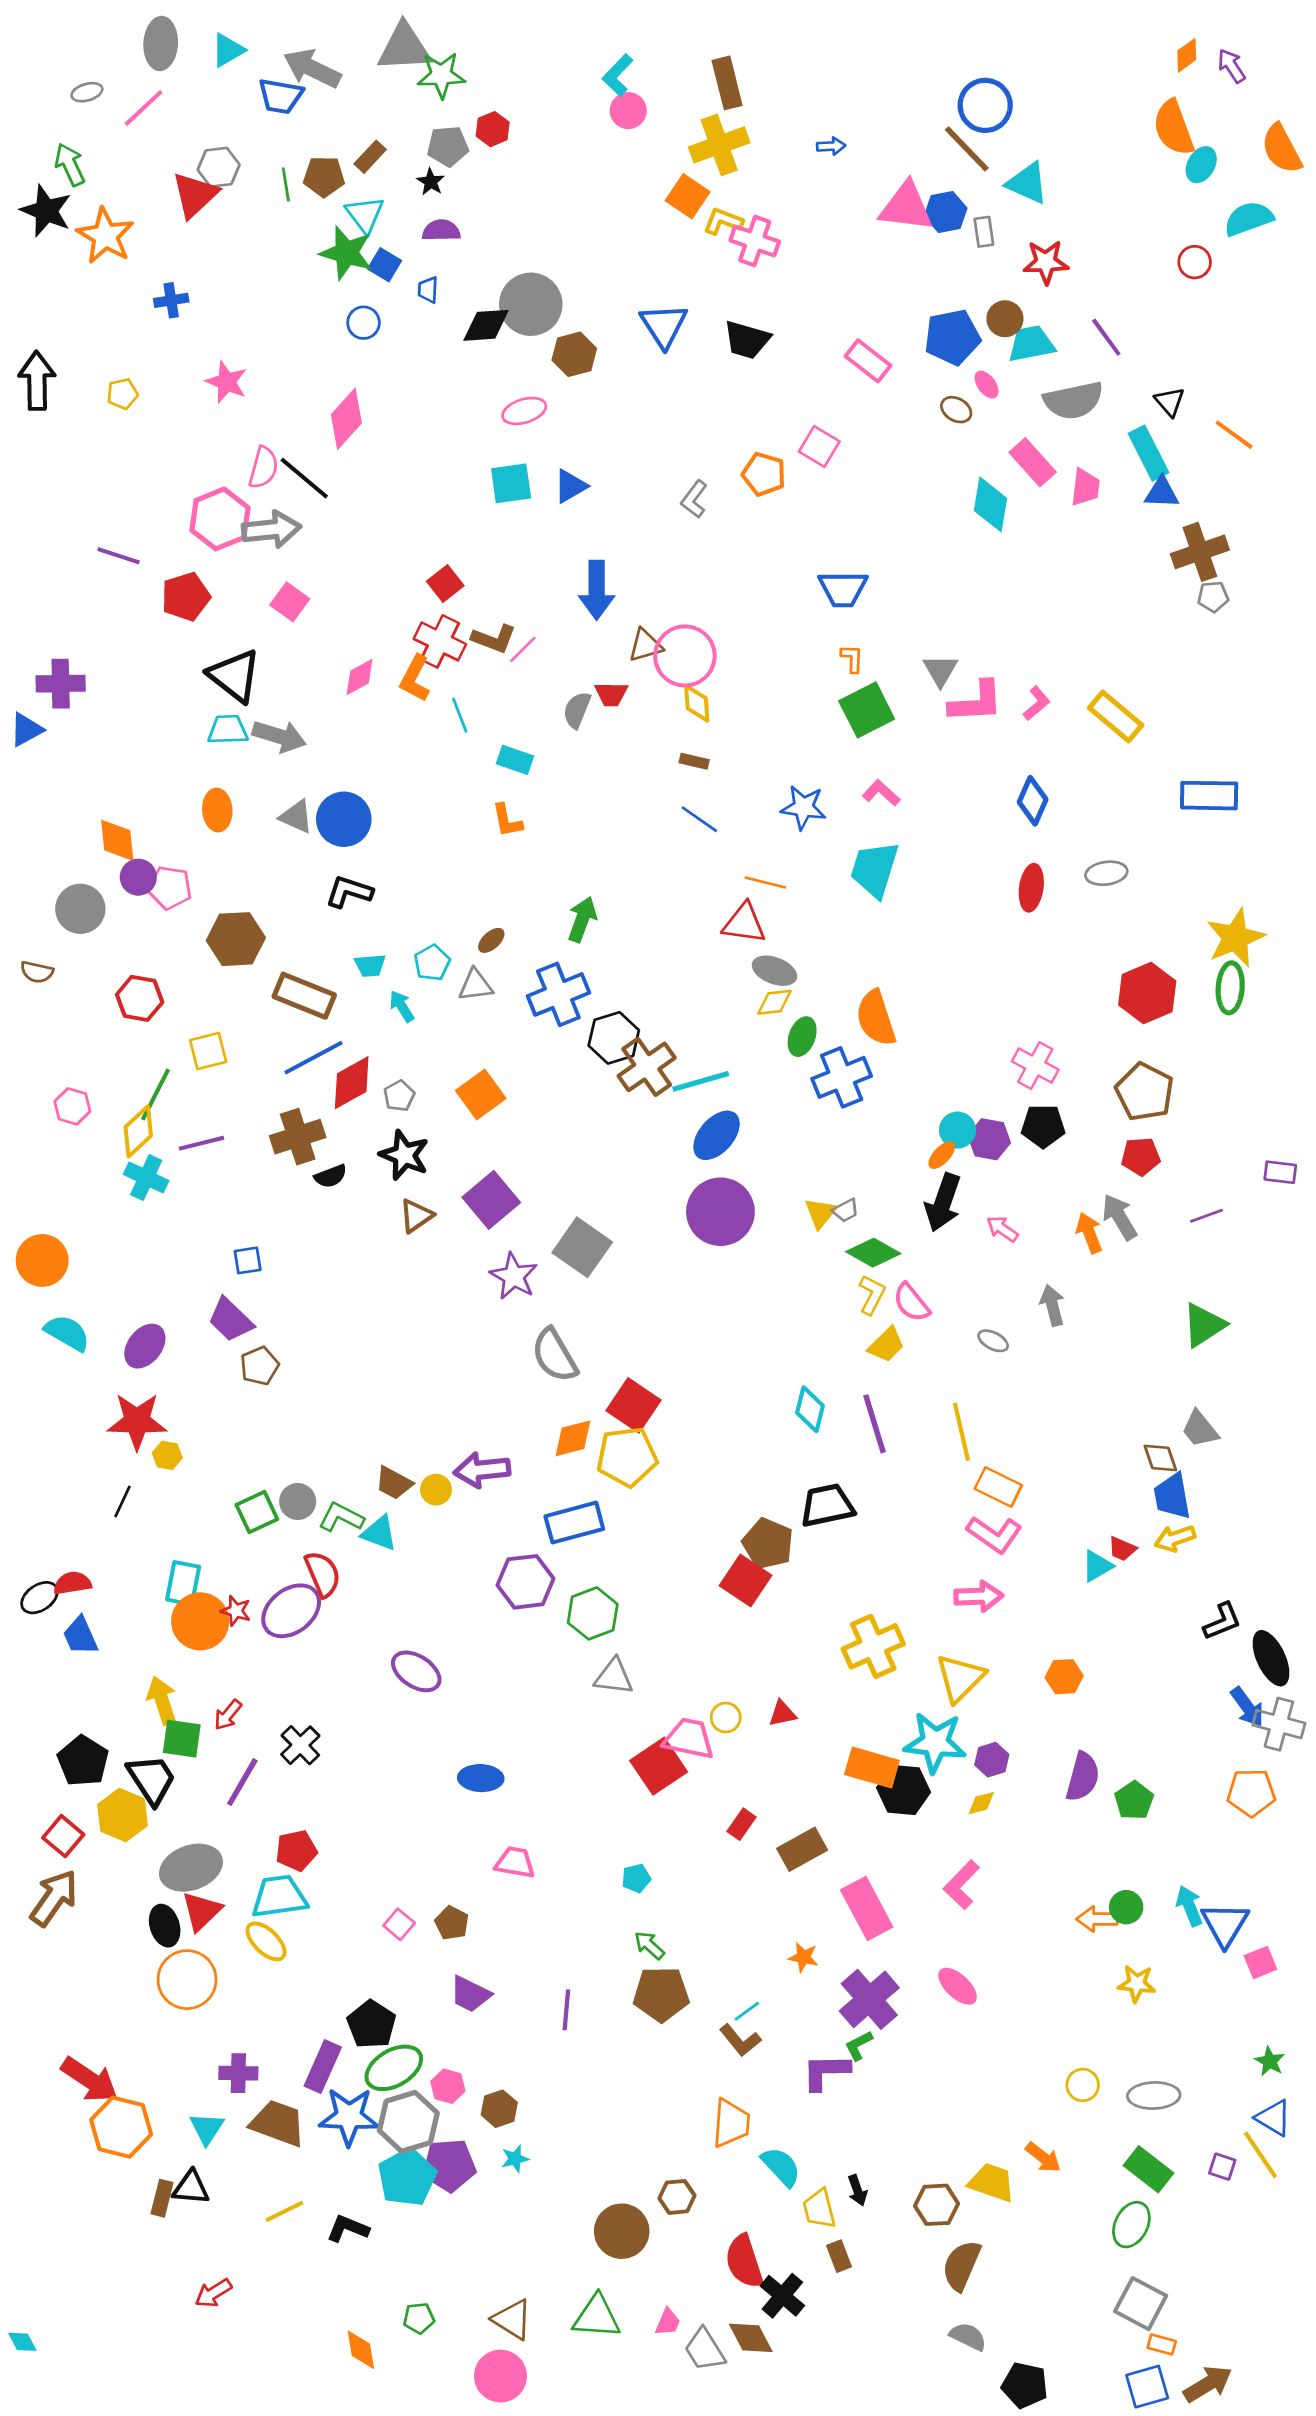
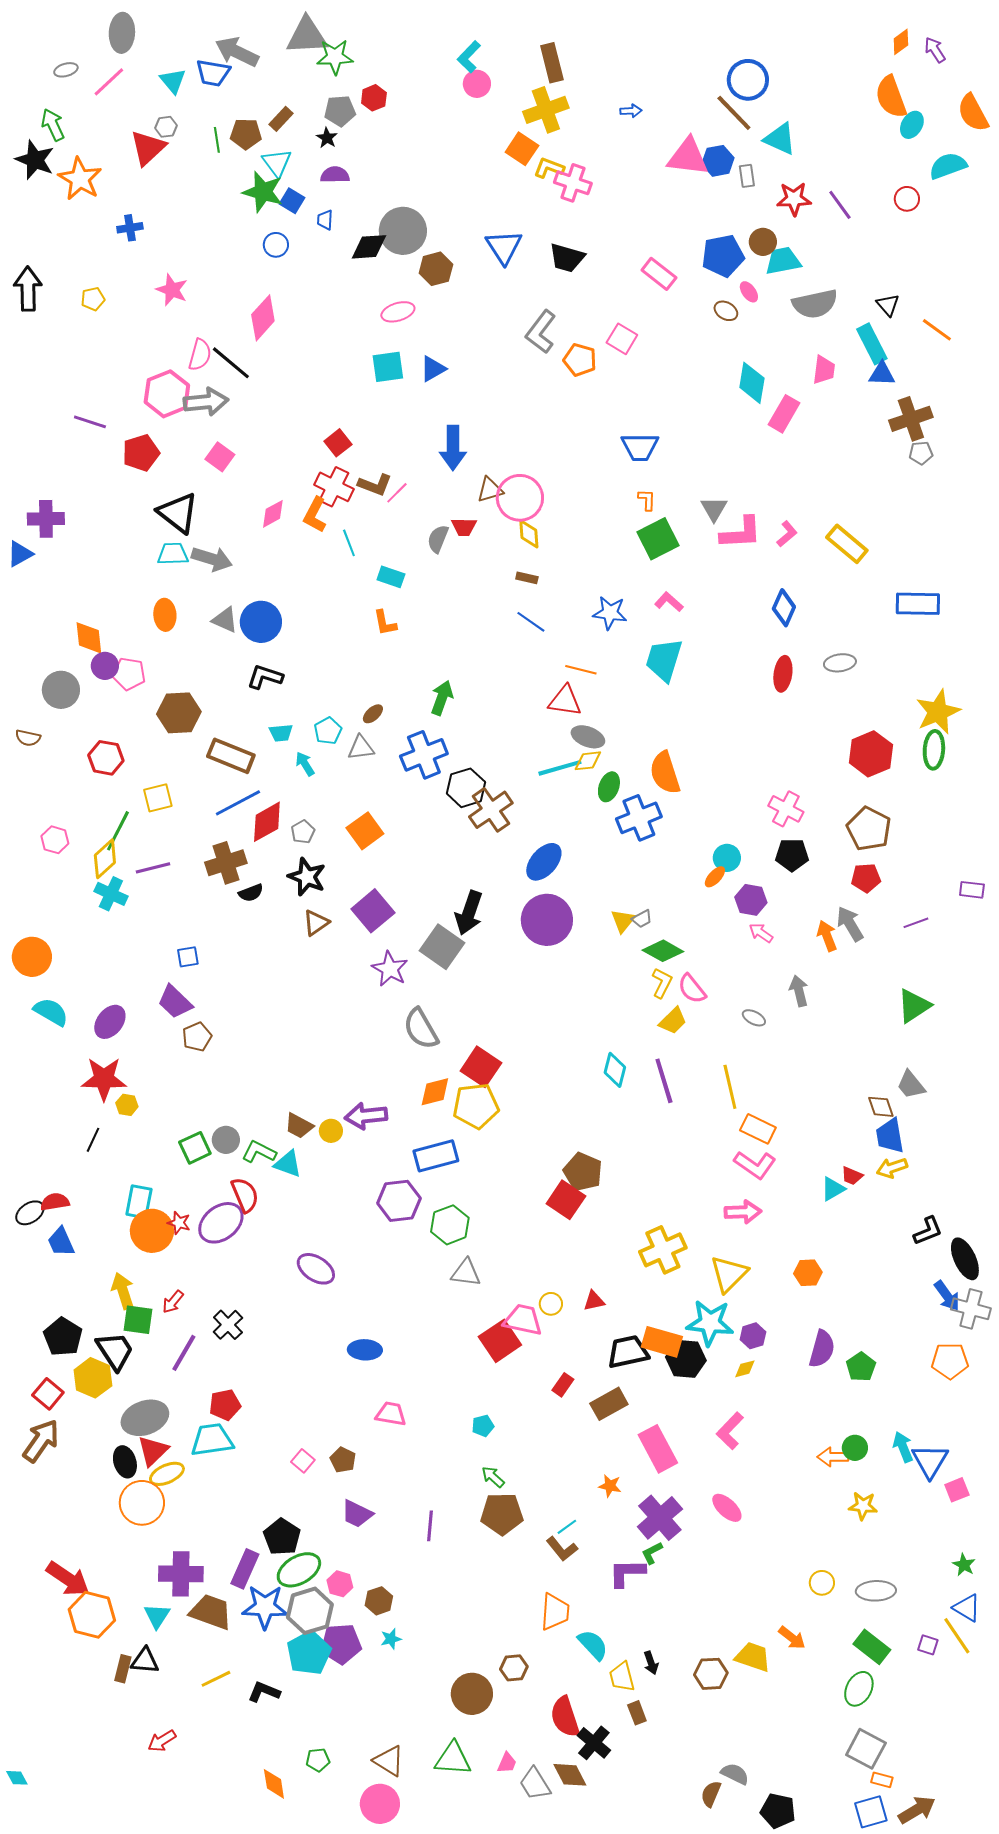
cyan triangle: (228, 50) -> (173, 81), moved, turned -40
gray hexagon: (219, 167) -> (166, 127), size x0.7
purple line: (1106, 337) -> (840, 205), moved
pink rectangle: (1033, 462) -> (784, 414), moved, turned 72
gray L-shape: (694, 499) -> (541, 332), moved, size x1.5
cyan line: (701, 1081) -> (560, 768), moved
purple hexagon: (989, 1139) -> (751, 900), moved
black arrow: (943, 1203) -> (469, 913), moved
black trapezoid: (827, 1505) -> (628, 1352), moved
yellow ellipse: (266, 1941) -> (167, 1474), moved, turned -68
purple cross: (238, 2073) -> (181, 1574), size x1.5
brown semicircle: (961, 2265) -> (711, 1794), moved, size x0.7

